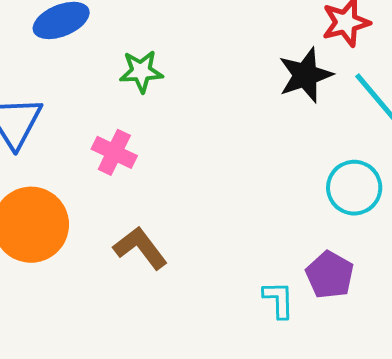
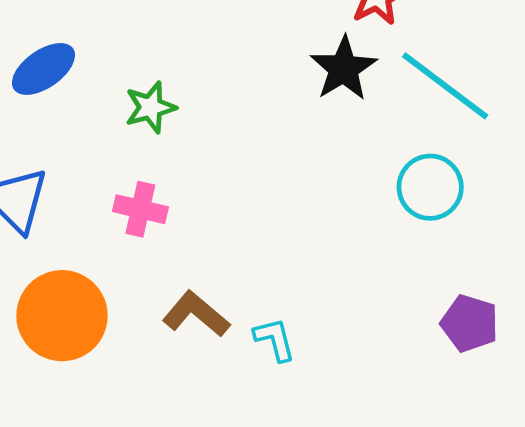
purple pentagon: (330, 275) -> (470, 323), moved
cyan L-shape: (279, 300) -> (275, 339), moved

